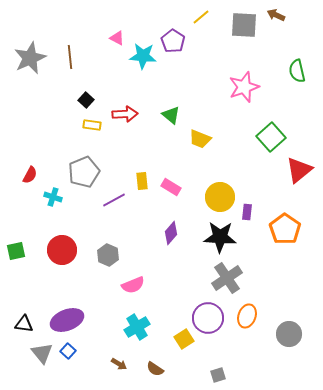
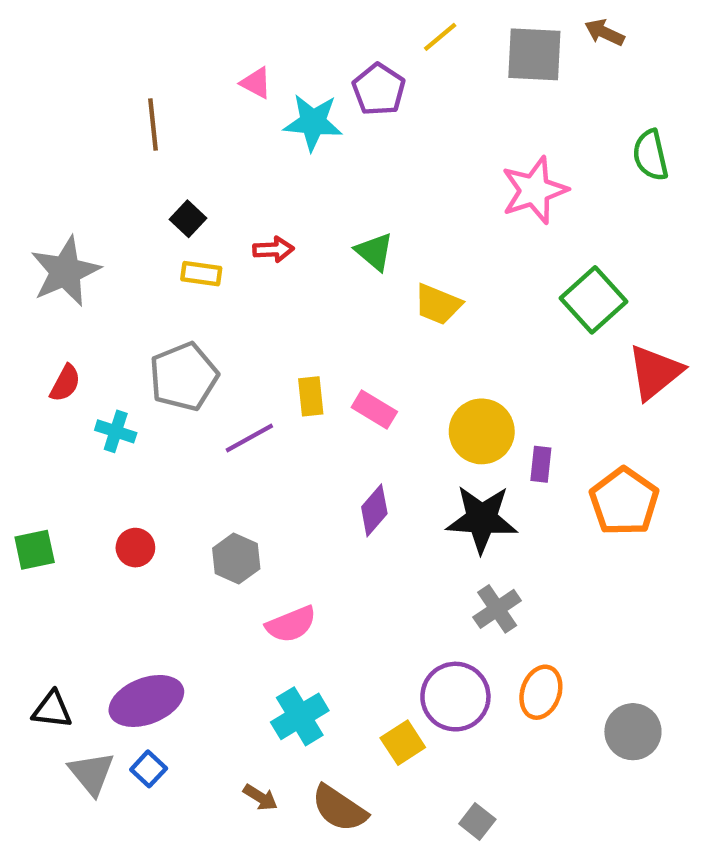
gray star: (30, 58) -> (65, 271), moved
red arrow: (125, 114) -> (273, 249), size x0.7
red circle: (62, 250) -> (135, 548), size x0.6
gray cross: (227, 278) -> (497, 609), size x0.7
brown semicircle: (155, 369) -> (339, 808), size x1.5
gray square: (218, 375) -> (477, 822), turned -35

